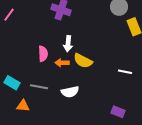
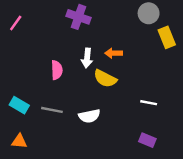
orange arrow: (62, 63) -> (114, 53), moved
white line: (125, 72) -> (149, 103), moved
orange triangle: (23, 106) -> (19, 141), moved

